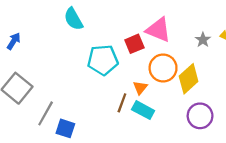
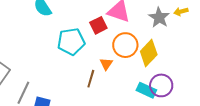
gray star: (203, 40) -> (159, 18), size x1.5
cyan rectangle: (143, 110) -> (146, 90), moved

